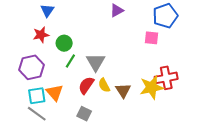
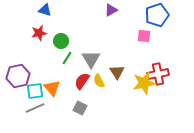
blue triangle: (47, 11) -> (45, 10), turned -48
purple hexagon: (31, 67) -> (18, 76), moved
brown triangle: (123, 91) -> (117, 72), moved
gray line: (37, 114) -> (35, 108), turned -60

